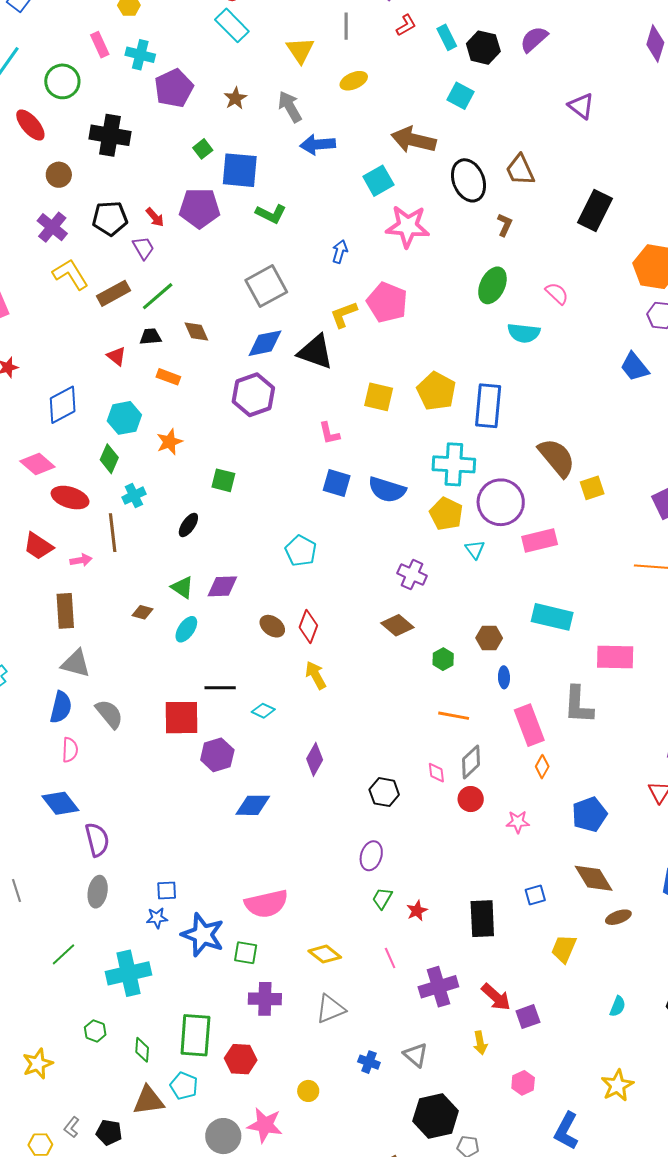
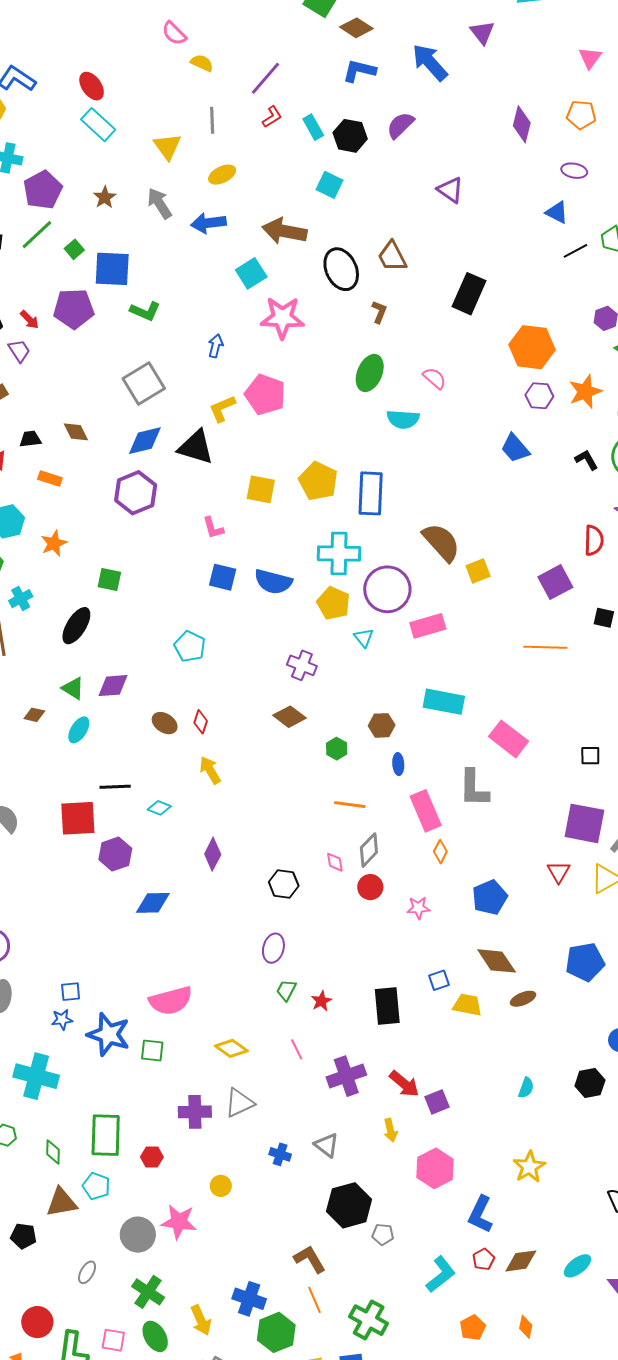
blue arrow: (318, 144) -> (208, 223), moved
green line: (158, 296) -> (37, 235), moved
black ellipse: (188, 525) -> (76, 626), size x1.5
red diamond: (308, 626) -> (201, 722), size x0.7
pink rectangle: (615, 657) -> (508, 739), turned 39
yellow trapezoid: (564, 949) -> (467, 1005), moved, turned 80
cyan cross: (128, 973) -> (36, 1076), turned 30
purple cross: (265, 999) -> (195, 1112), moved
red hexagon: (241, 1059) -> (152, 1157), size x0.7
pink hexagon: (523, 1083) -> (435, 1168), size x1.6

